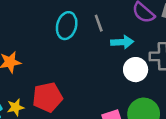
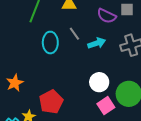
white circle: (136, 70) -> (99, 82), moved

